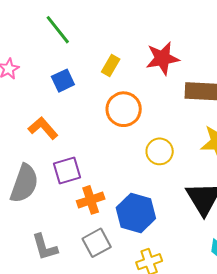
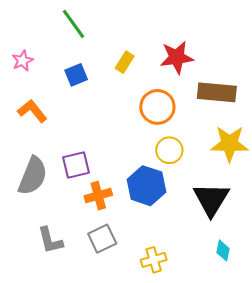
orange circle: (124, 109) -> (157, 107), moved
orange L-shape: (43, 128) -> (32, 111), moved
blue hexagon: (136, 213) -> (147, 186), moved

